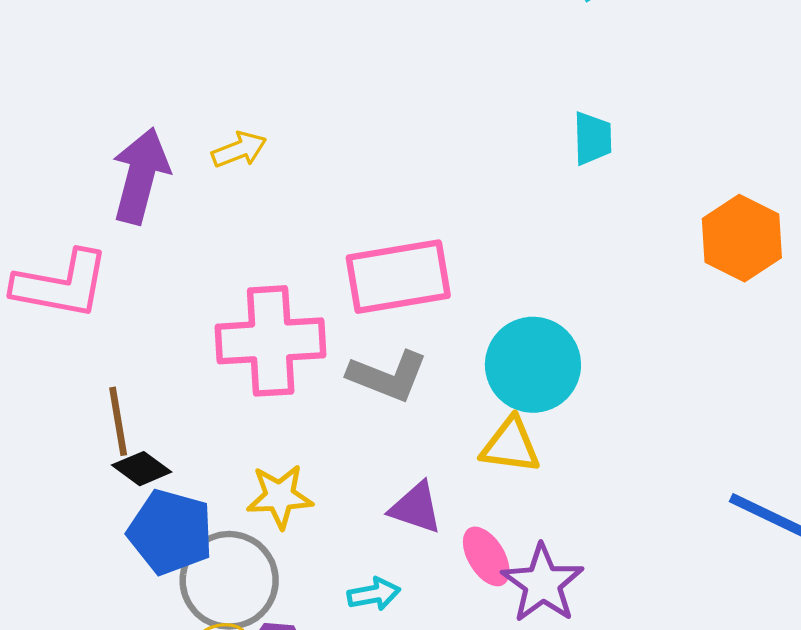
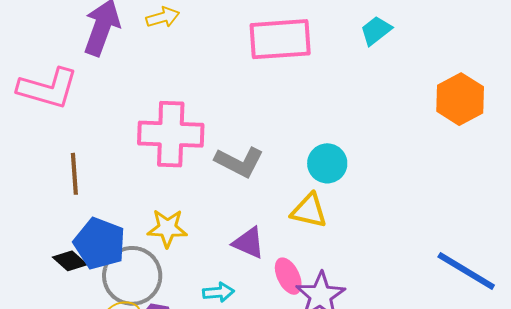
cyan trapezoid: (592, 138) -> (376, 31), turned -132
pink rectangle: (398, 277) -> (280, 39), moved
cyan circle: (533, 365) -> (327, 163), size x0.7
black diamond: (142, 469) -> (70, 261), moved

